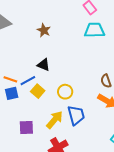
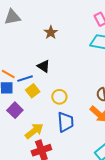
yellow arrow: (55, 120) -> (34, 131), moved
purple square: (26, 127) -> (15, 110), moved, turned 35

